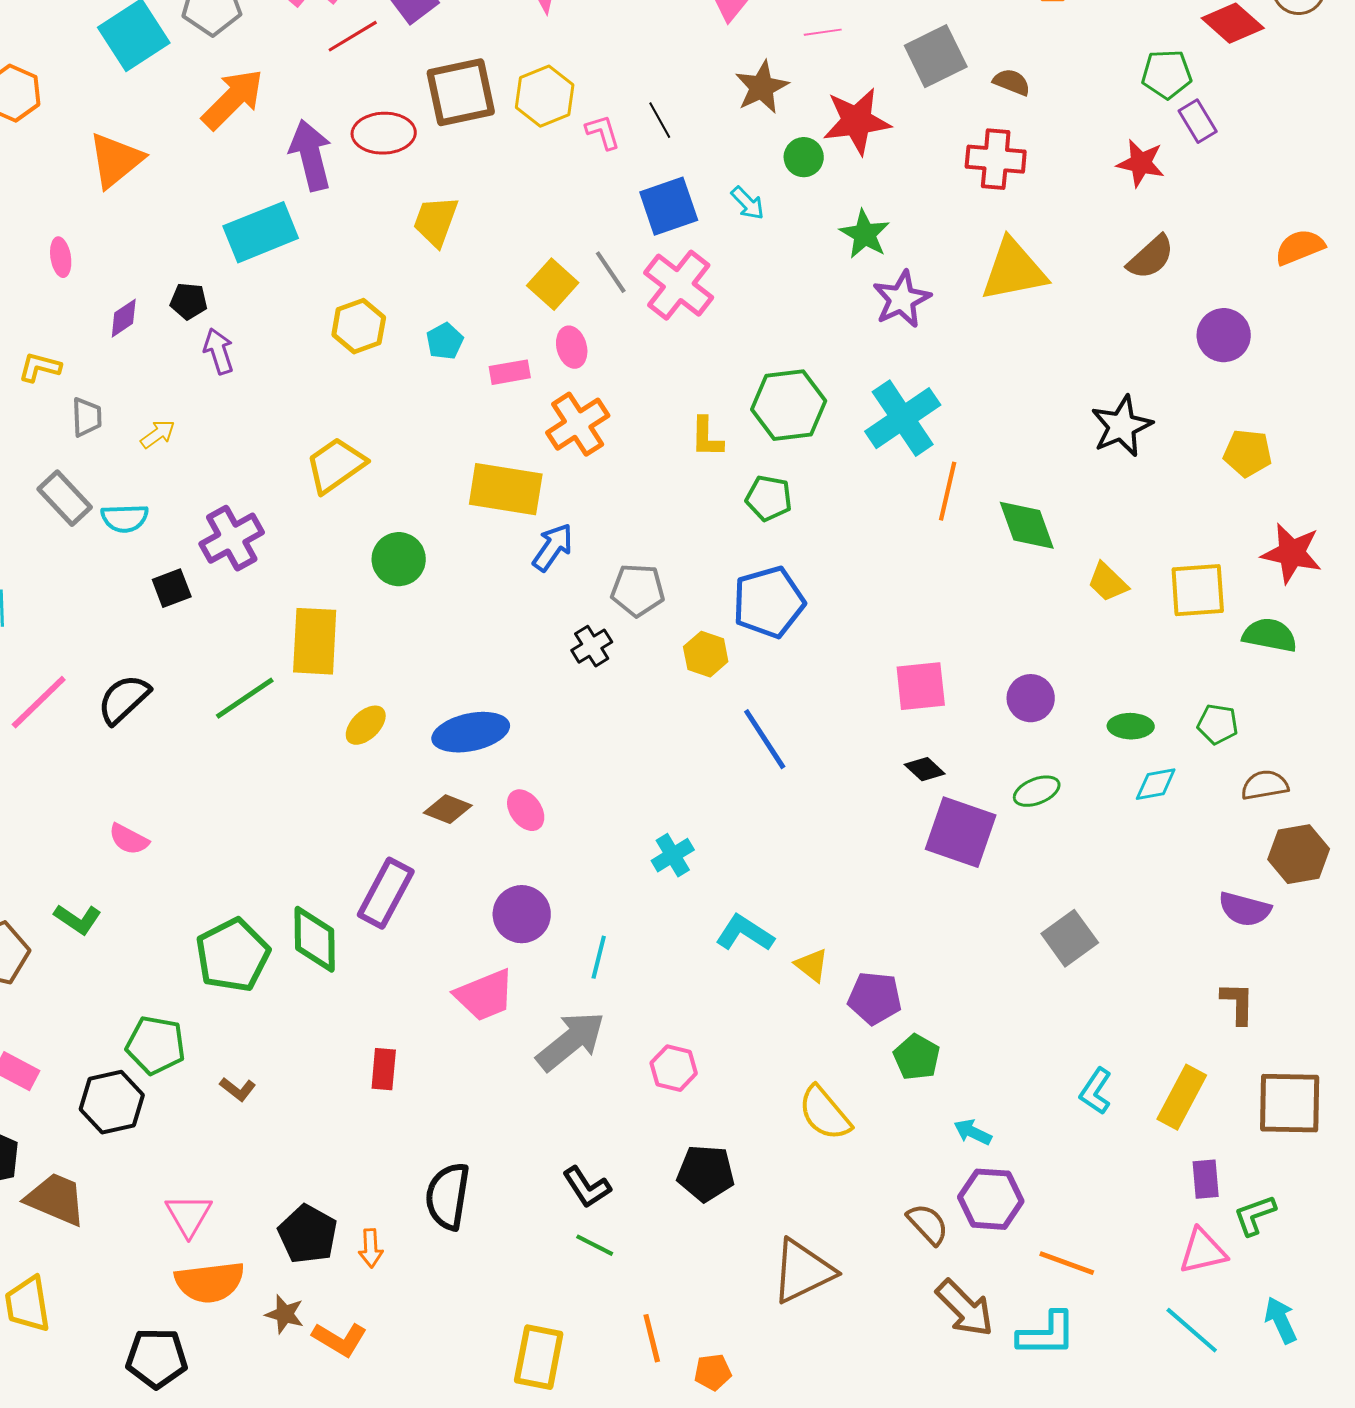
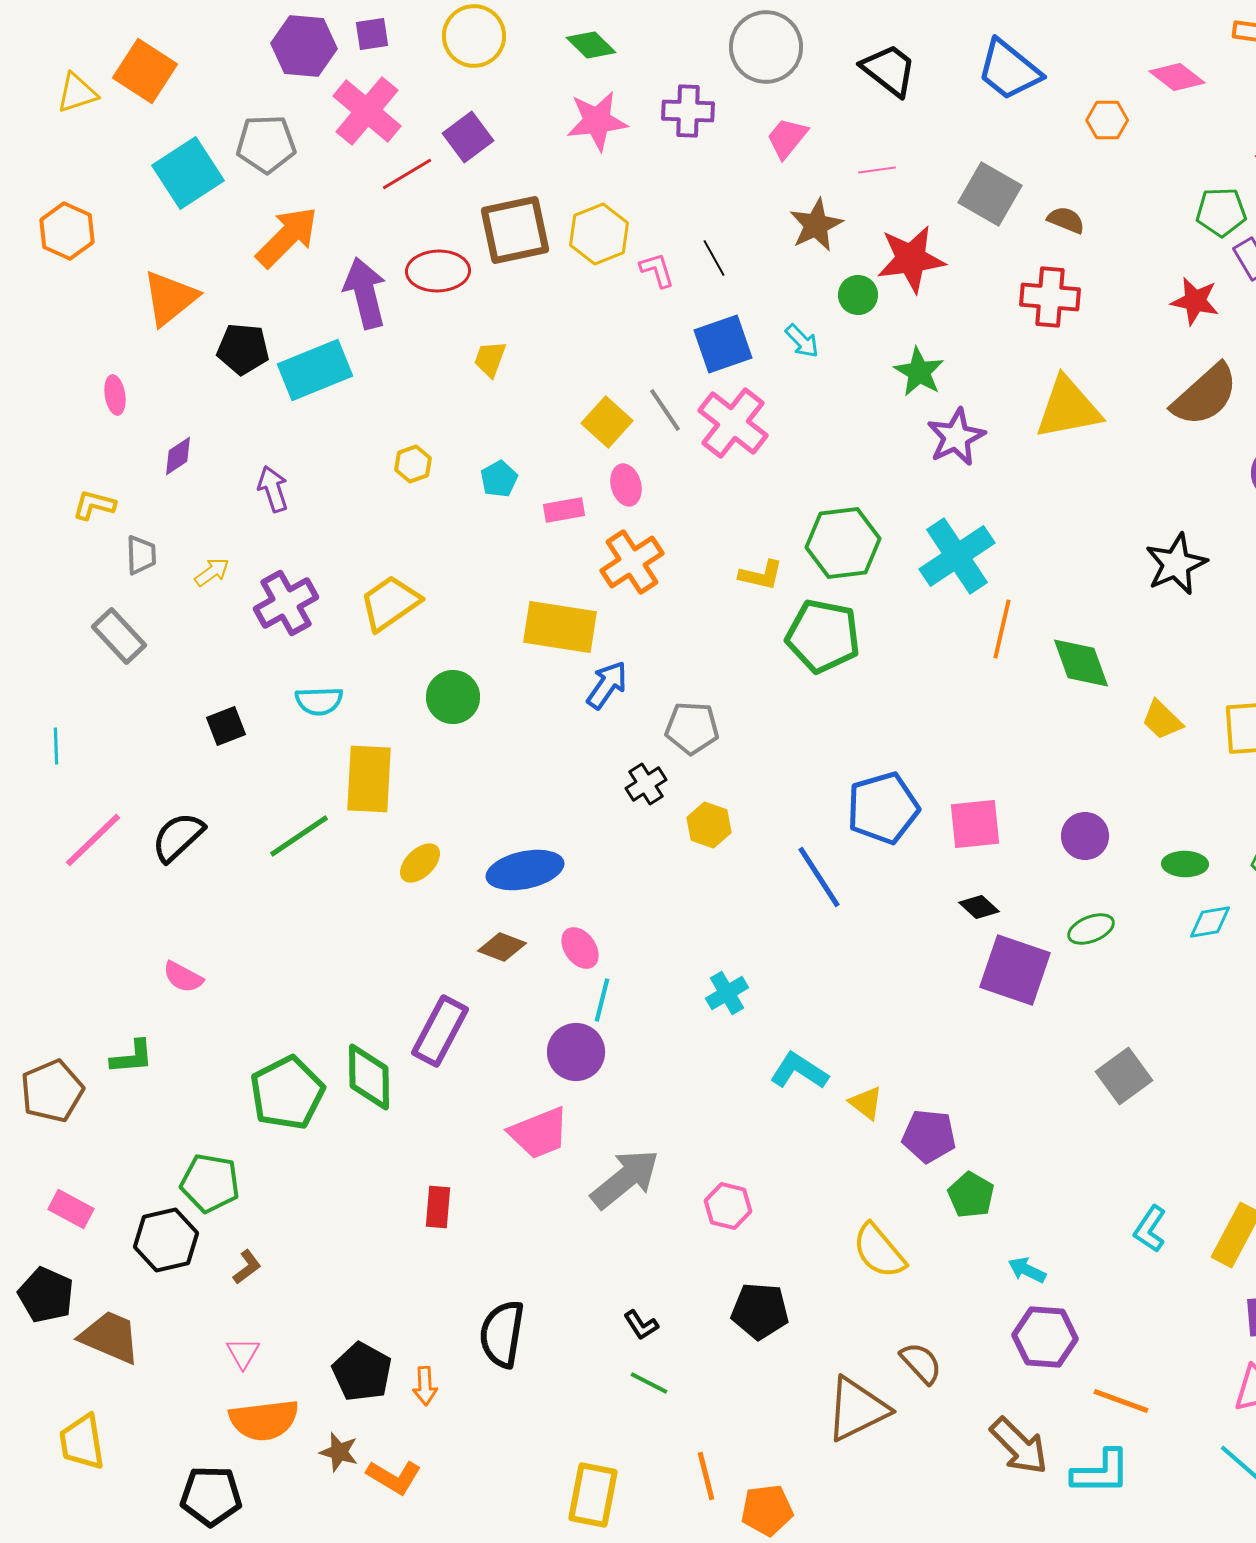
gray square: (936, 56) -> (990, 194), turned -34
yellow trapezoid: (436, 221) -> (490, 359), size x0.7
brown semicircle: (1151, 257) -> (1205, 395), size x1.4
black pentagon: (189, 301) -> (243, 349), moved, size x1.4
yellow hexagon: (359, 326) -> (413, 464), size x0.7
yellow L-shape: (707, 437) -> (761, 575), turned -78
green pentagon: (769, 498) -> (823, 636), size x1.6
cyan semicircle: (125, 518) -> (319, 701), moved
purple cross: (232, 538) -> (286, 603), moved
blue pentagon: (769, 602) -> (883, 808), moved
yellow hexagon: (706, 654) -> (709, 825), moved
green L-shape: (78, 919) -> (132, 1057), turned -39
cyan line: (599, 957) -> (602, 1000), moved
brown L-shape: (238, 1089) -> (247, 1267), moved, turned -75
black L-shape: (587, 1187) -> (641, 1325), size x0.7
pink triangle: (189, 1215) -> (243, 1353), size x0.7
brown semicircle: (928, 1224) -> (921, 1363), moved
orange pentagon: (713, 1372) -> (767, 1510), size x1.4

